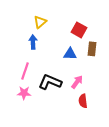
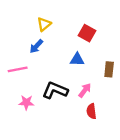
blue arrow: (33, 42) -> (36, 46), turned -136
brown rectangle: (92, 49) -> (109, 69), moved
pink line: (25, 71) -> (18, 69), moved, turned 60

